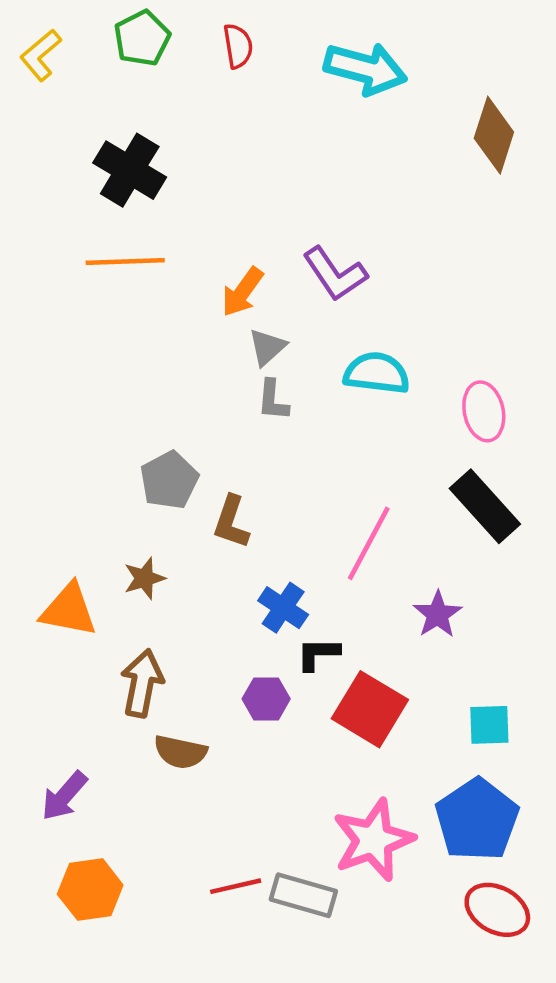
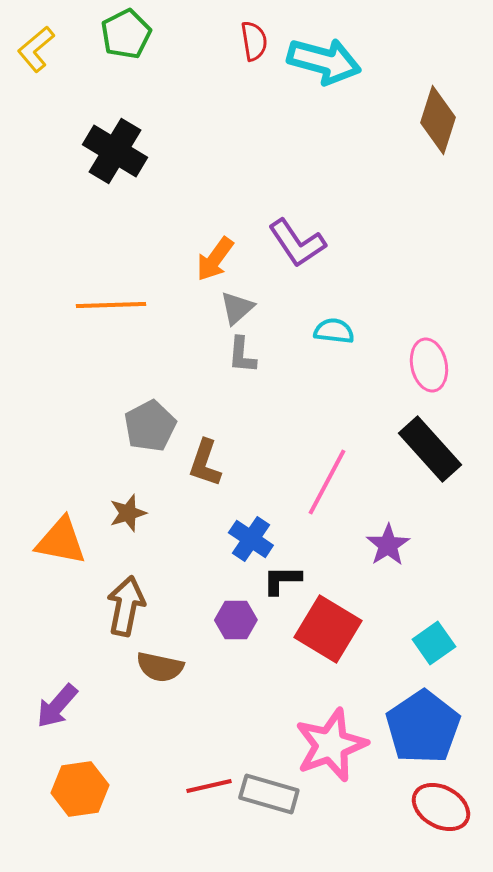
red semicircle: (238, 46) -> (254, 41), moved
orange line: (125, 261) -> (111, 305), moved
cyan semicircle: (377, 373) -> (334, 331), size x0.7
cyan square: (489, 725) -> (434, 643), turned -33

